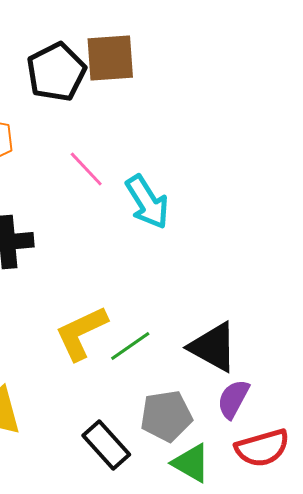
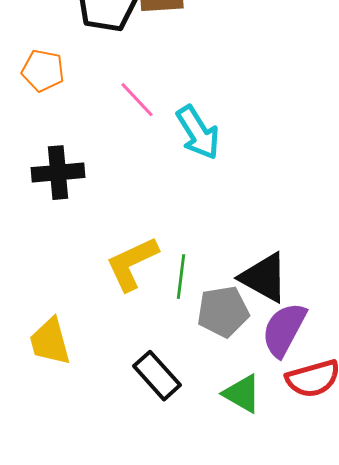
green line: (130, 346) -> (181, 277), turned -48
purple semicircle: (233, 399) -> (284, 330), size x1.4
gray pentagon: (166, 416) -> (223, 312), moved

